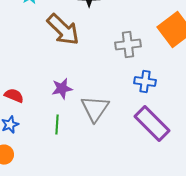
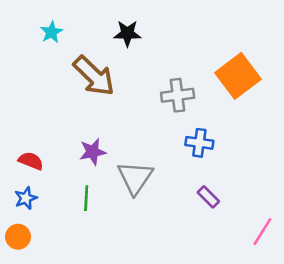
purple rectangle: (152, 124) -> (208, 197), size x0.5

